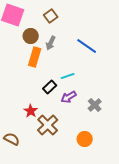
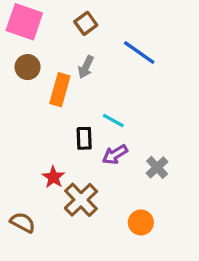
brown circle: (31, 36) -> (28, 67), moved
blue line: (87, 46) -> (139, 52), moved
cyan line: (68, 76) -> (113, 120), turned 48
black rectangle: (50, 87) -> (84, 138), turned -48

